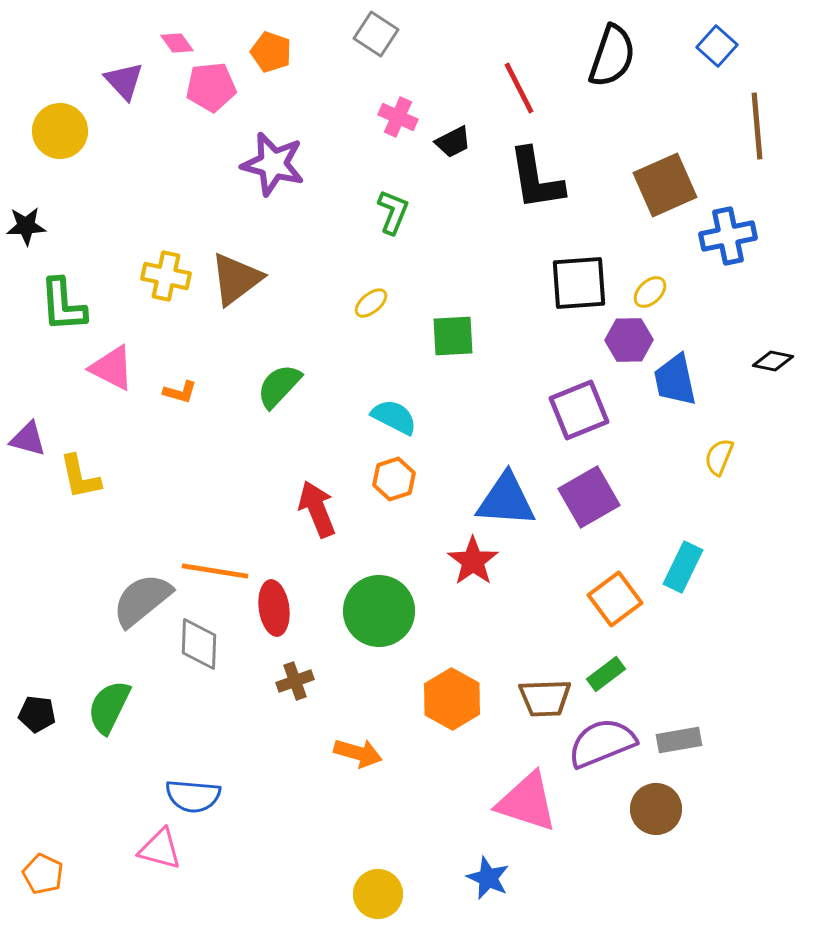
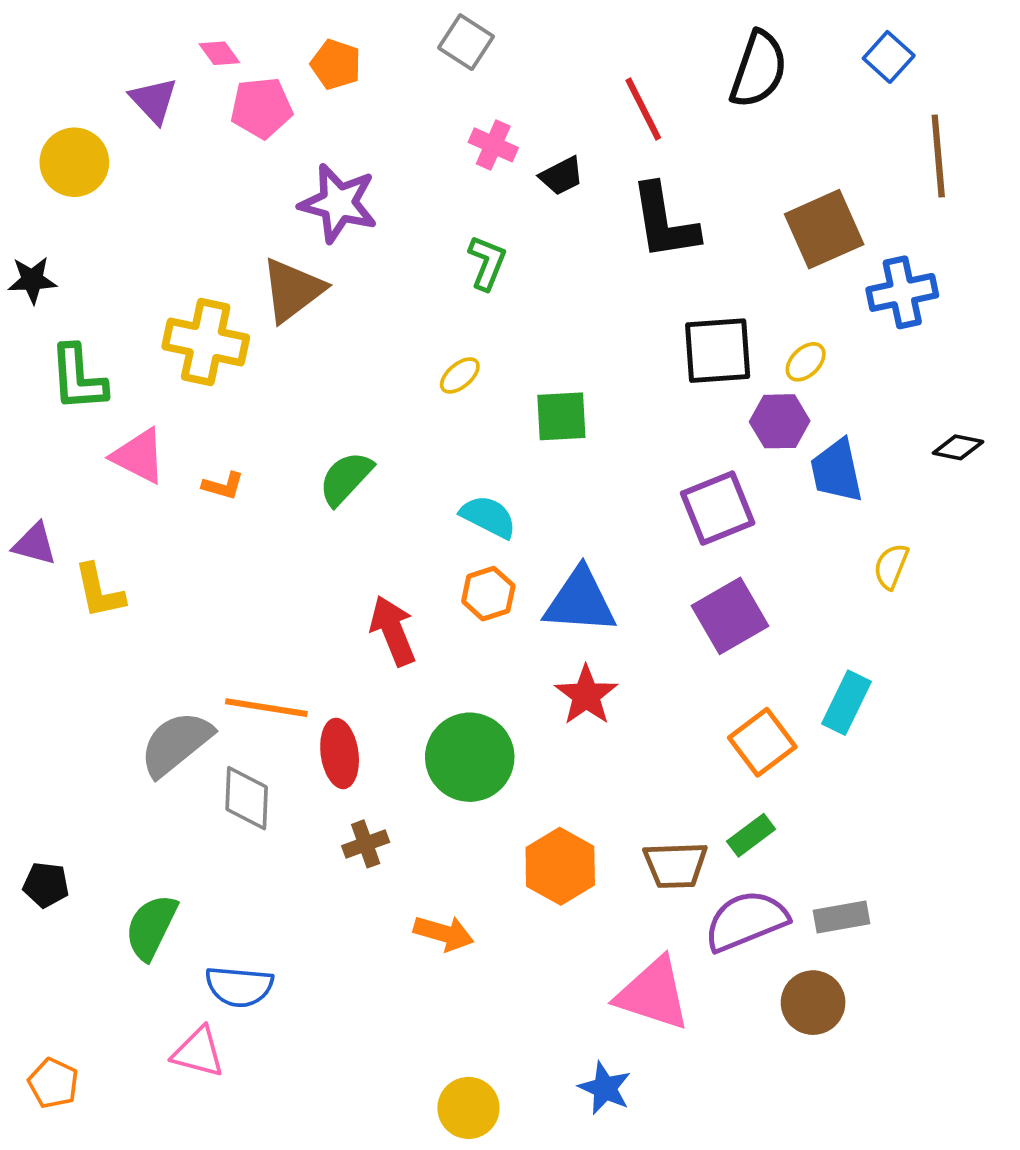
yellow cross: (166, 276) -> (206, 342), size x1.4
brown triangle: (236, 279) -> (292, 290), moved
blue triangle: (506, 500) -> (580, 601), moved
green semicircle: (109, 707) -> (151, 927), moved

